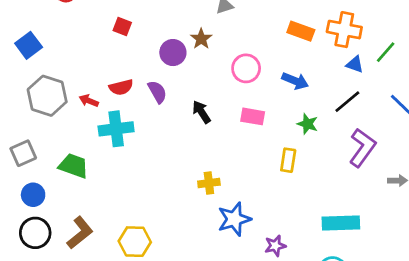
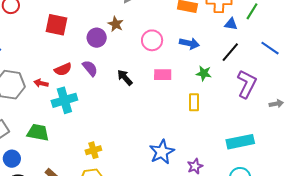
red square: (122, 26) -> (57, 25), size x1.6
yellow cross: (209, 183) -> (93, 150), moved

